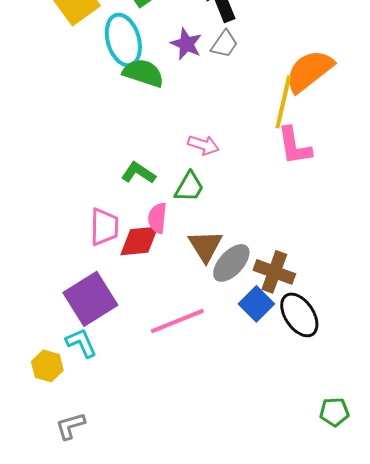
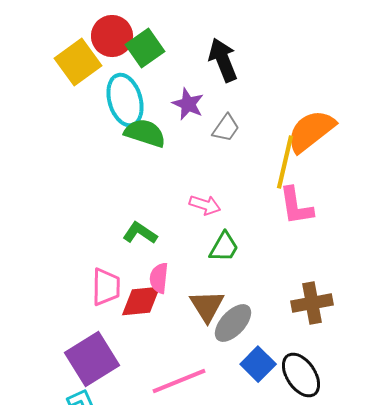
gray trapezoid: (224, 44) -> (226, 128), moved
green trapezoid: (189, 187) -> (224, 247), moved
brown cross: (274, 272) -> (312, 303), moved, turned -30

